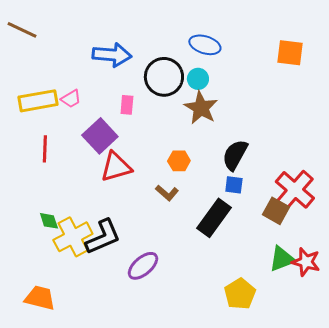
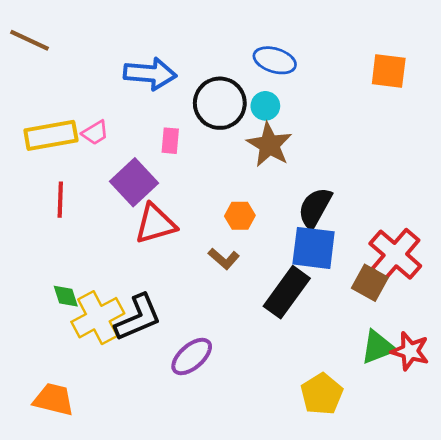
blue square: (234, 185) -> (314, 248), size x1.8

